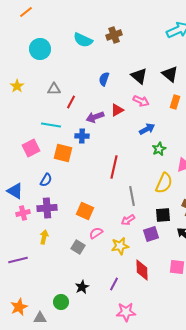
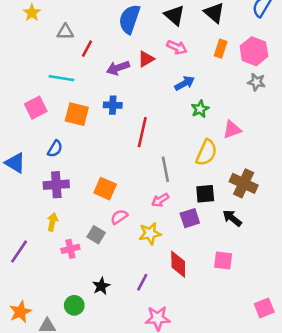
blue semicircle: (104, 79) -> (129, 19), size x1.6
yellow star: (17, 86) -> (32, 13), moved
blue cross: (82, 136) -> (113, 105), moved
pink cross: (23, 213) -> (70, 249), moved
purple line: (18, 260) -> (19, 251), turned -42

